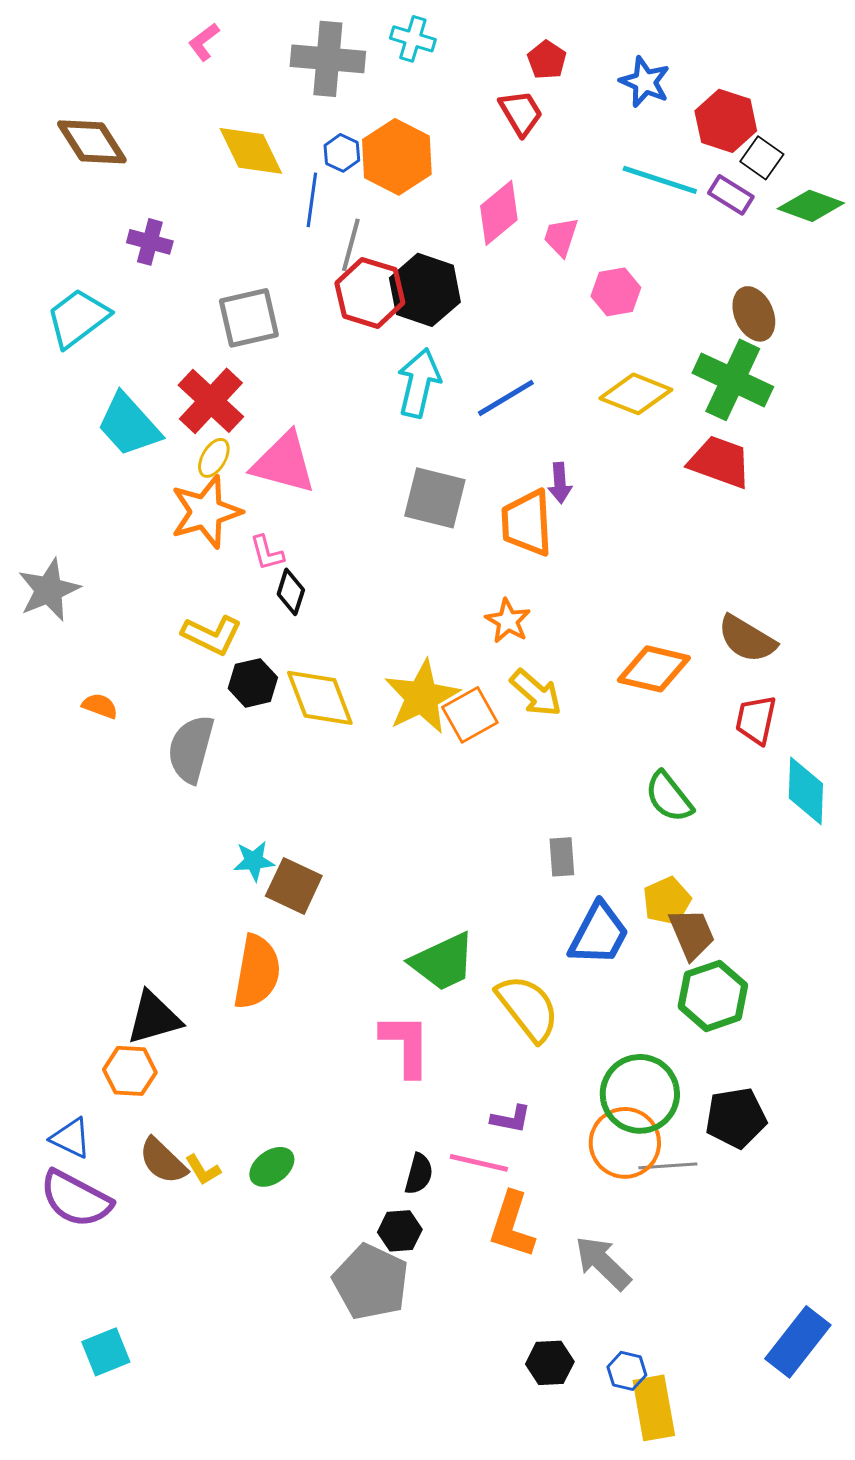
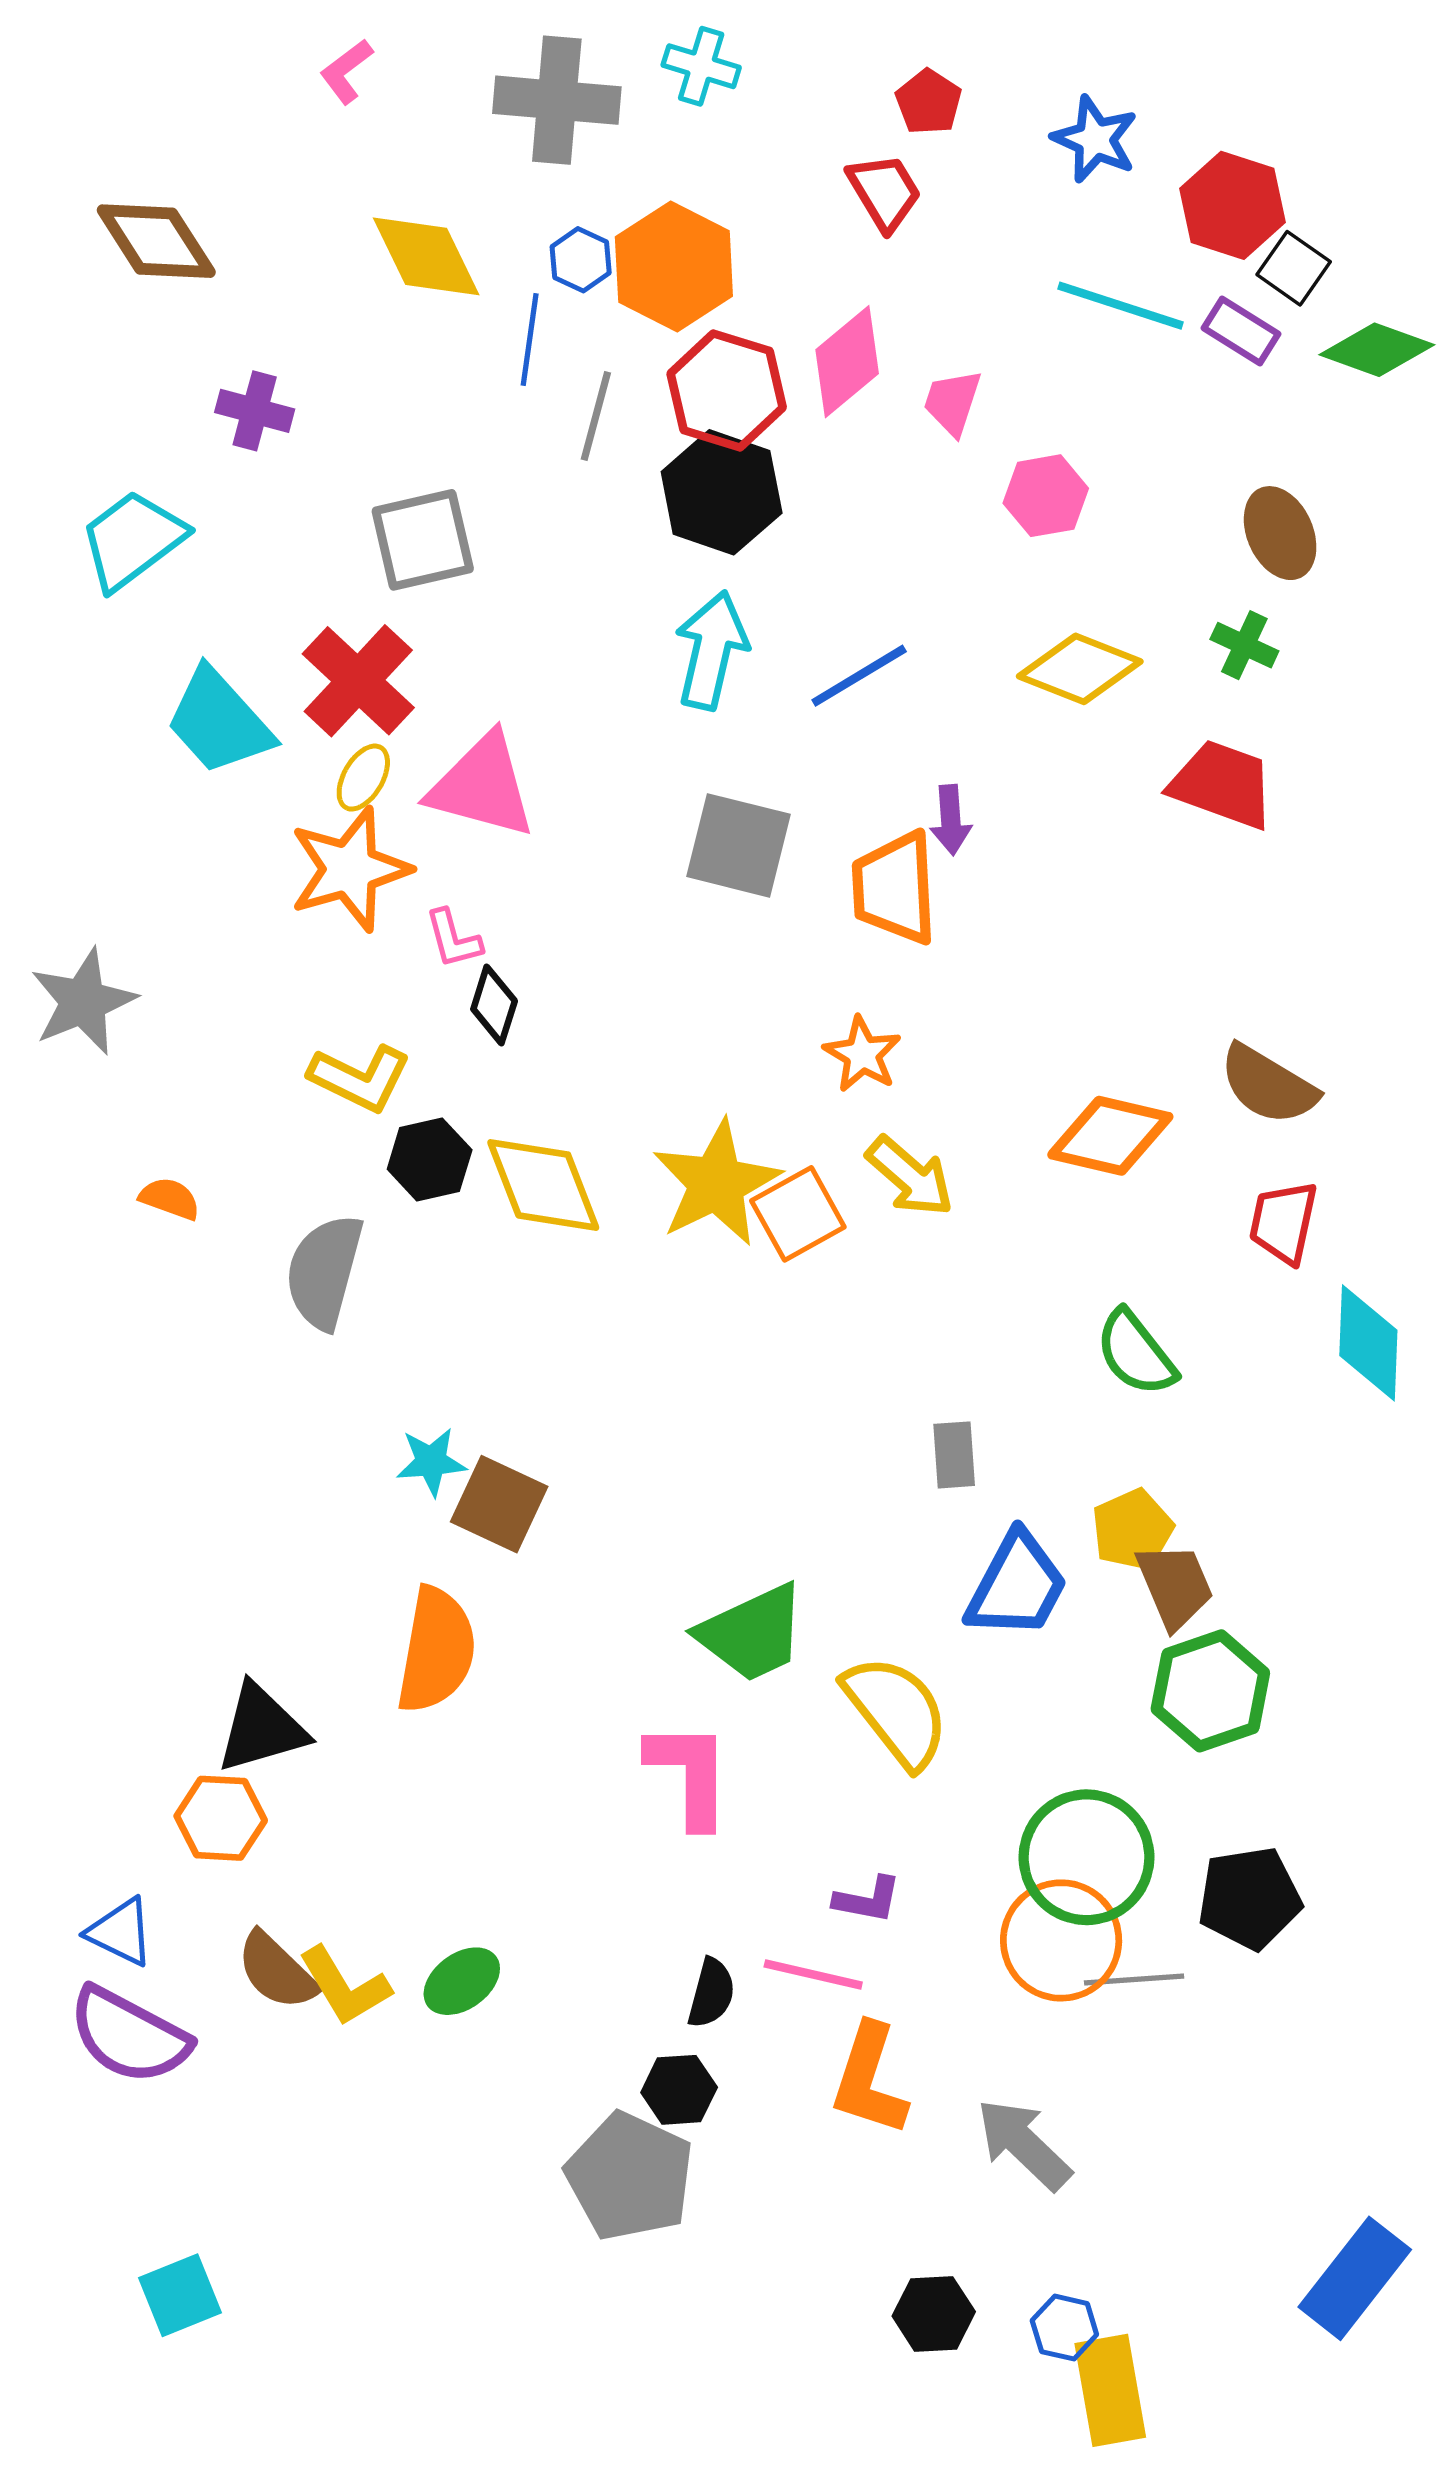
red hexagon: (370, 293) -> (727, 390), moved
green cross: (733, 380) -> (1244, 645), size x0.5
yellow L-shape: (203, 1170) -> (345, 1986), size x1.5

